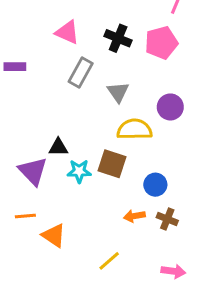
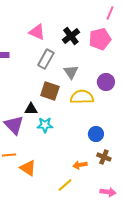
black cross: (118, 38) -> (71, 36), turned 30
brown square: (112, 164) -> (50, 91), moved
orange arrow: (134, 216) -> (80, 165), moved

